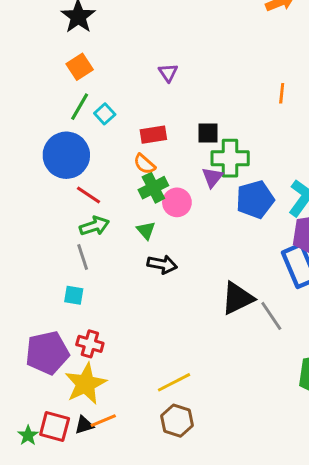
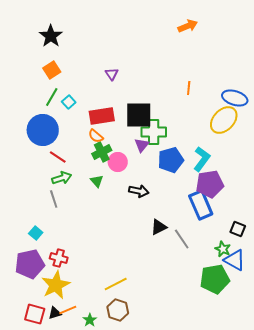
black square: (208, 133) -> (139, 115), size x1.8
red rectangle: (153, 135) -> (102, 116), size x1.4
black arrow: (162, 264) -> (139, 191), moved
cyan square: (74, 295) -> (36, 233), moved, turned 32
black triangle: (237, 298) -> (159, 227), size x0.7
green star: (28, 435) -> (90, 320), moved

